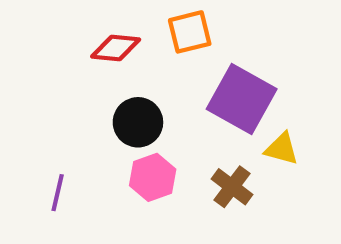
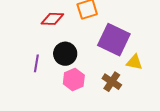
purple line: (58, 193) -> (36, 63), moved

